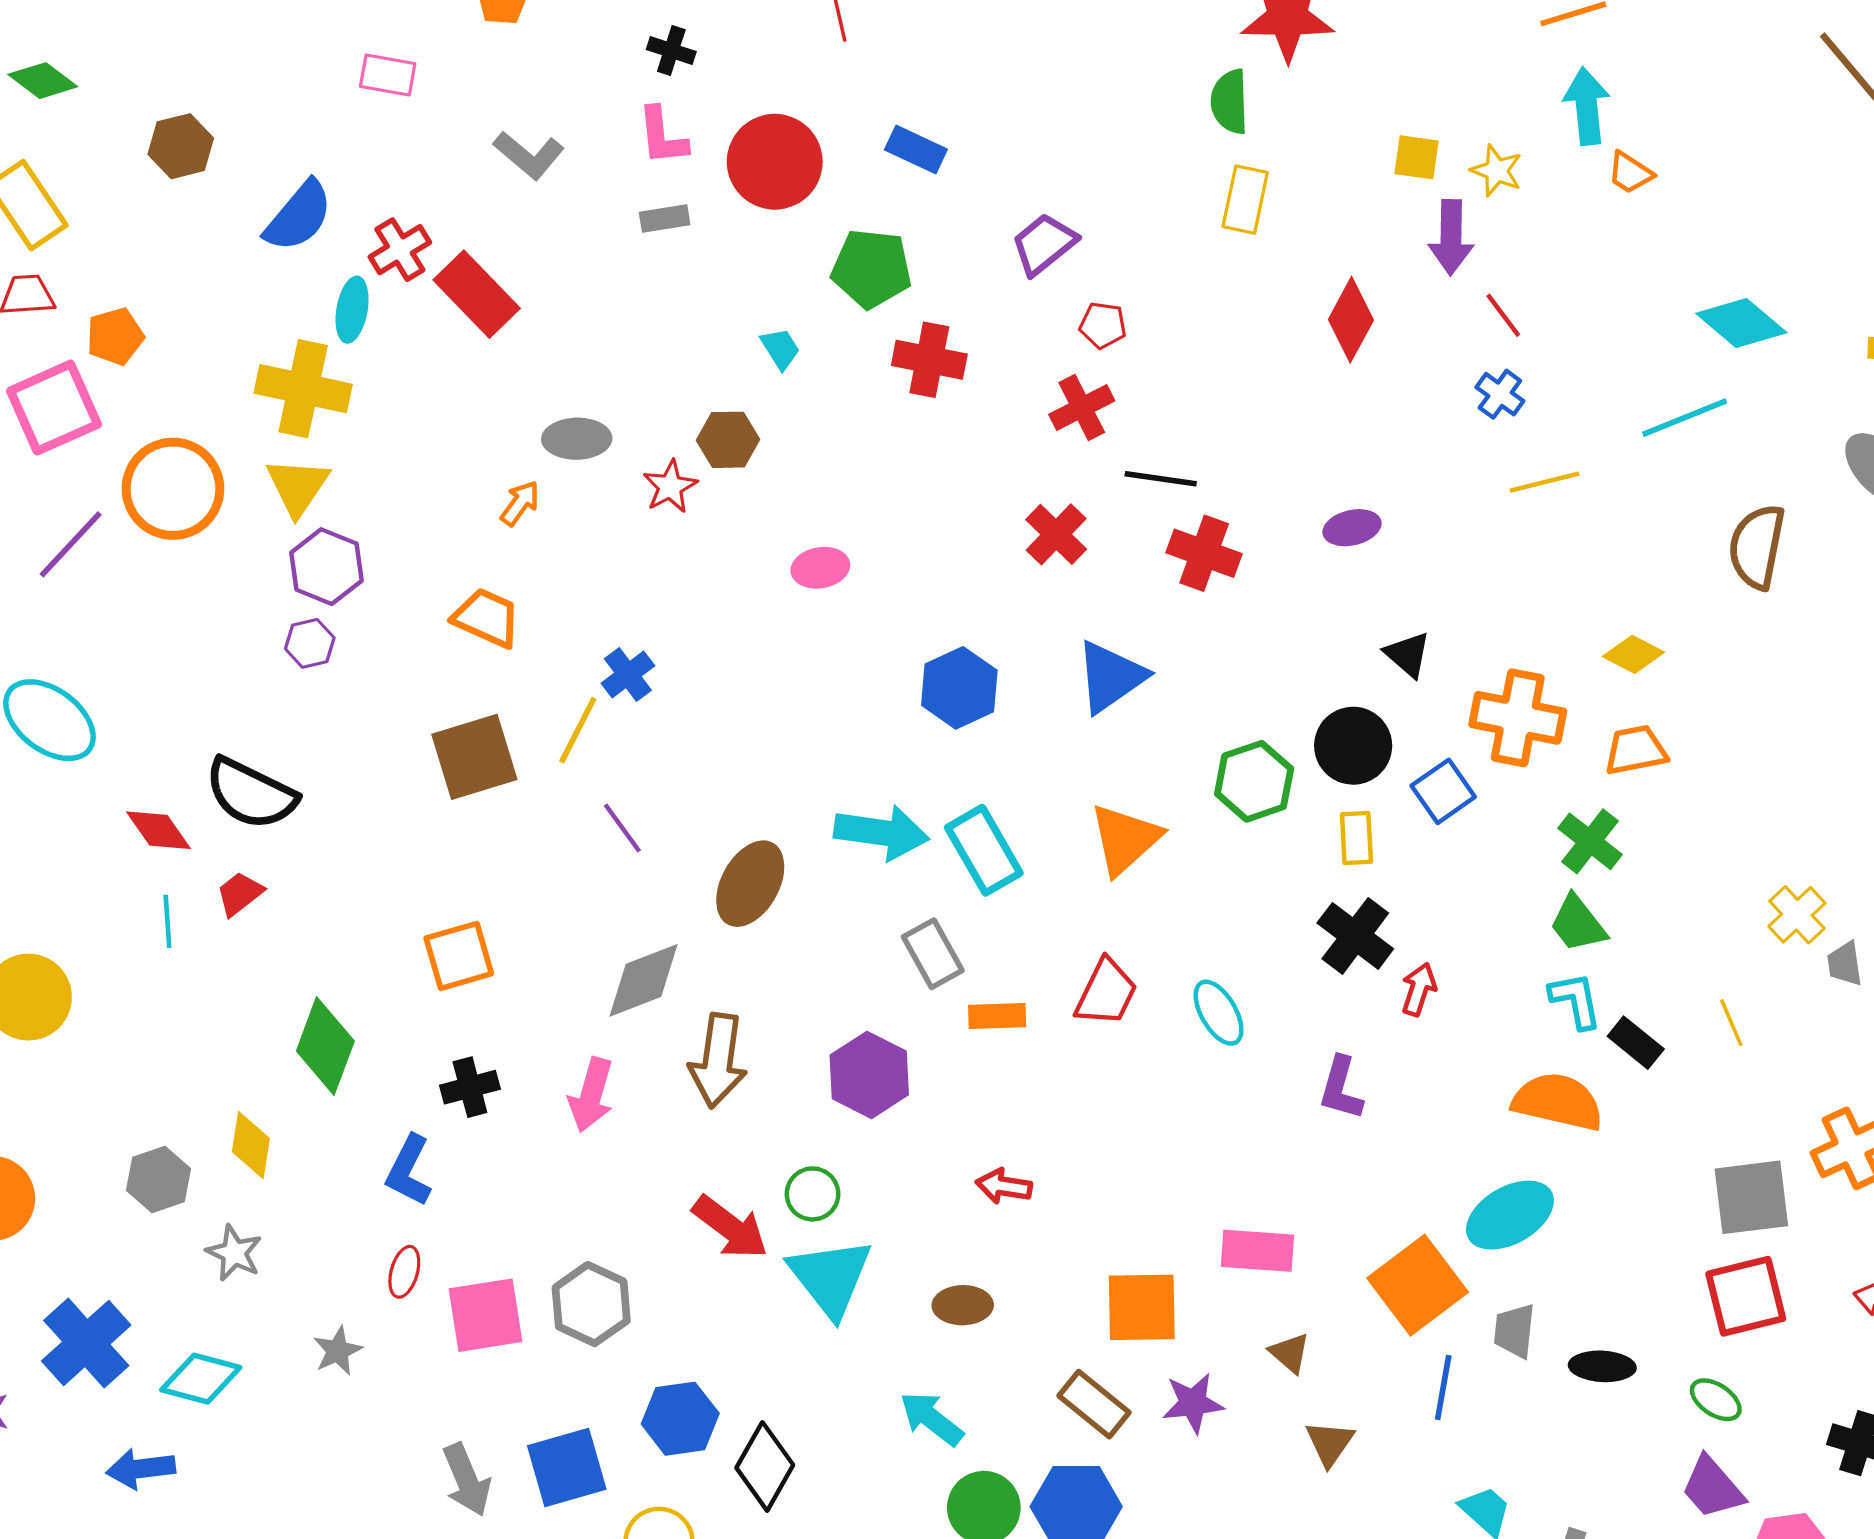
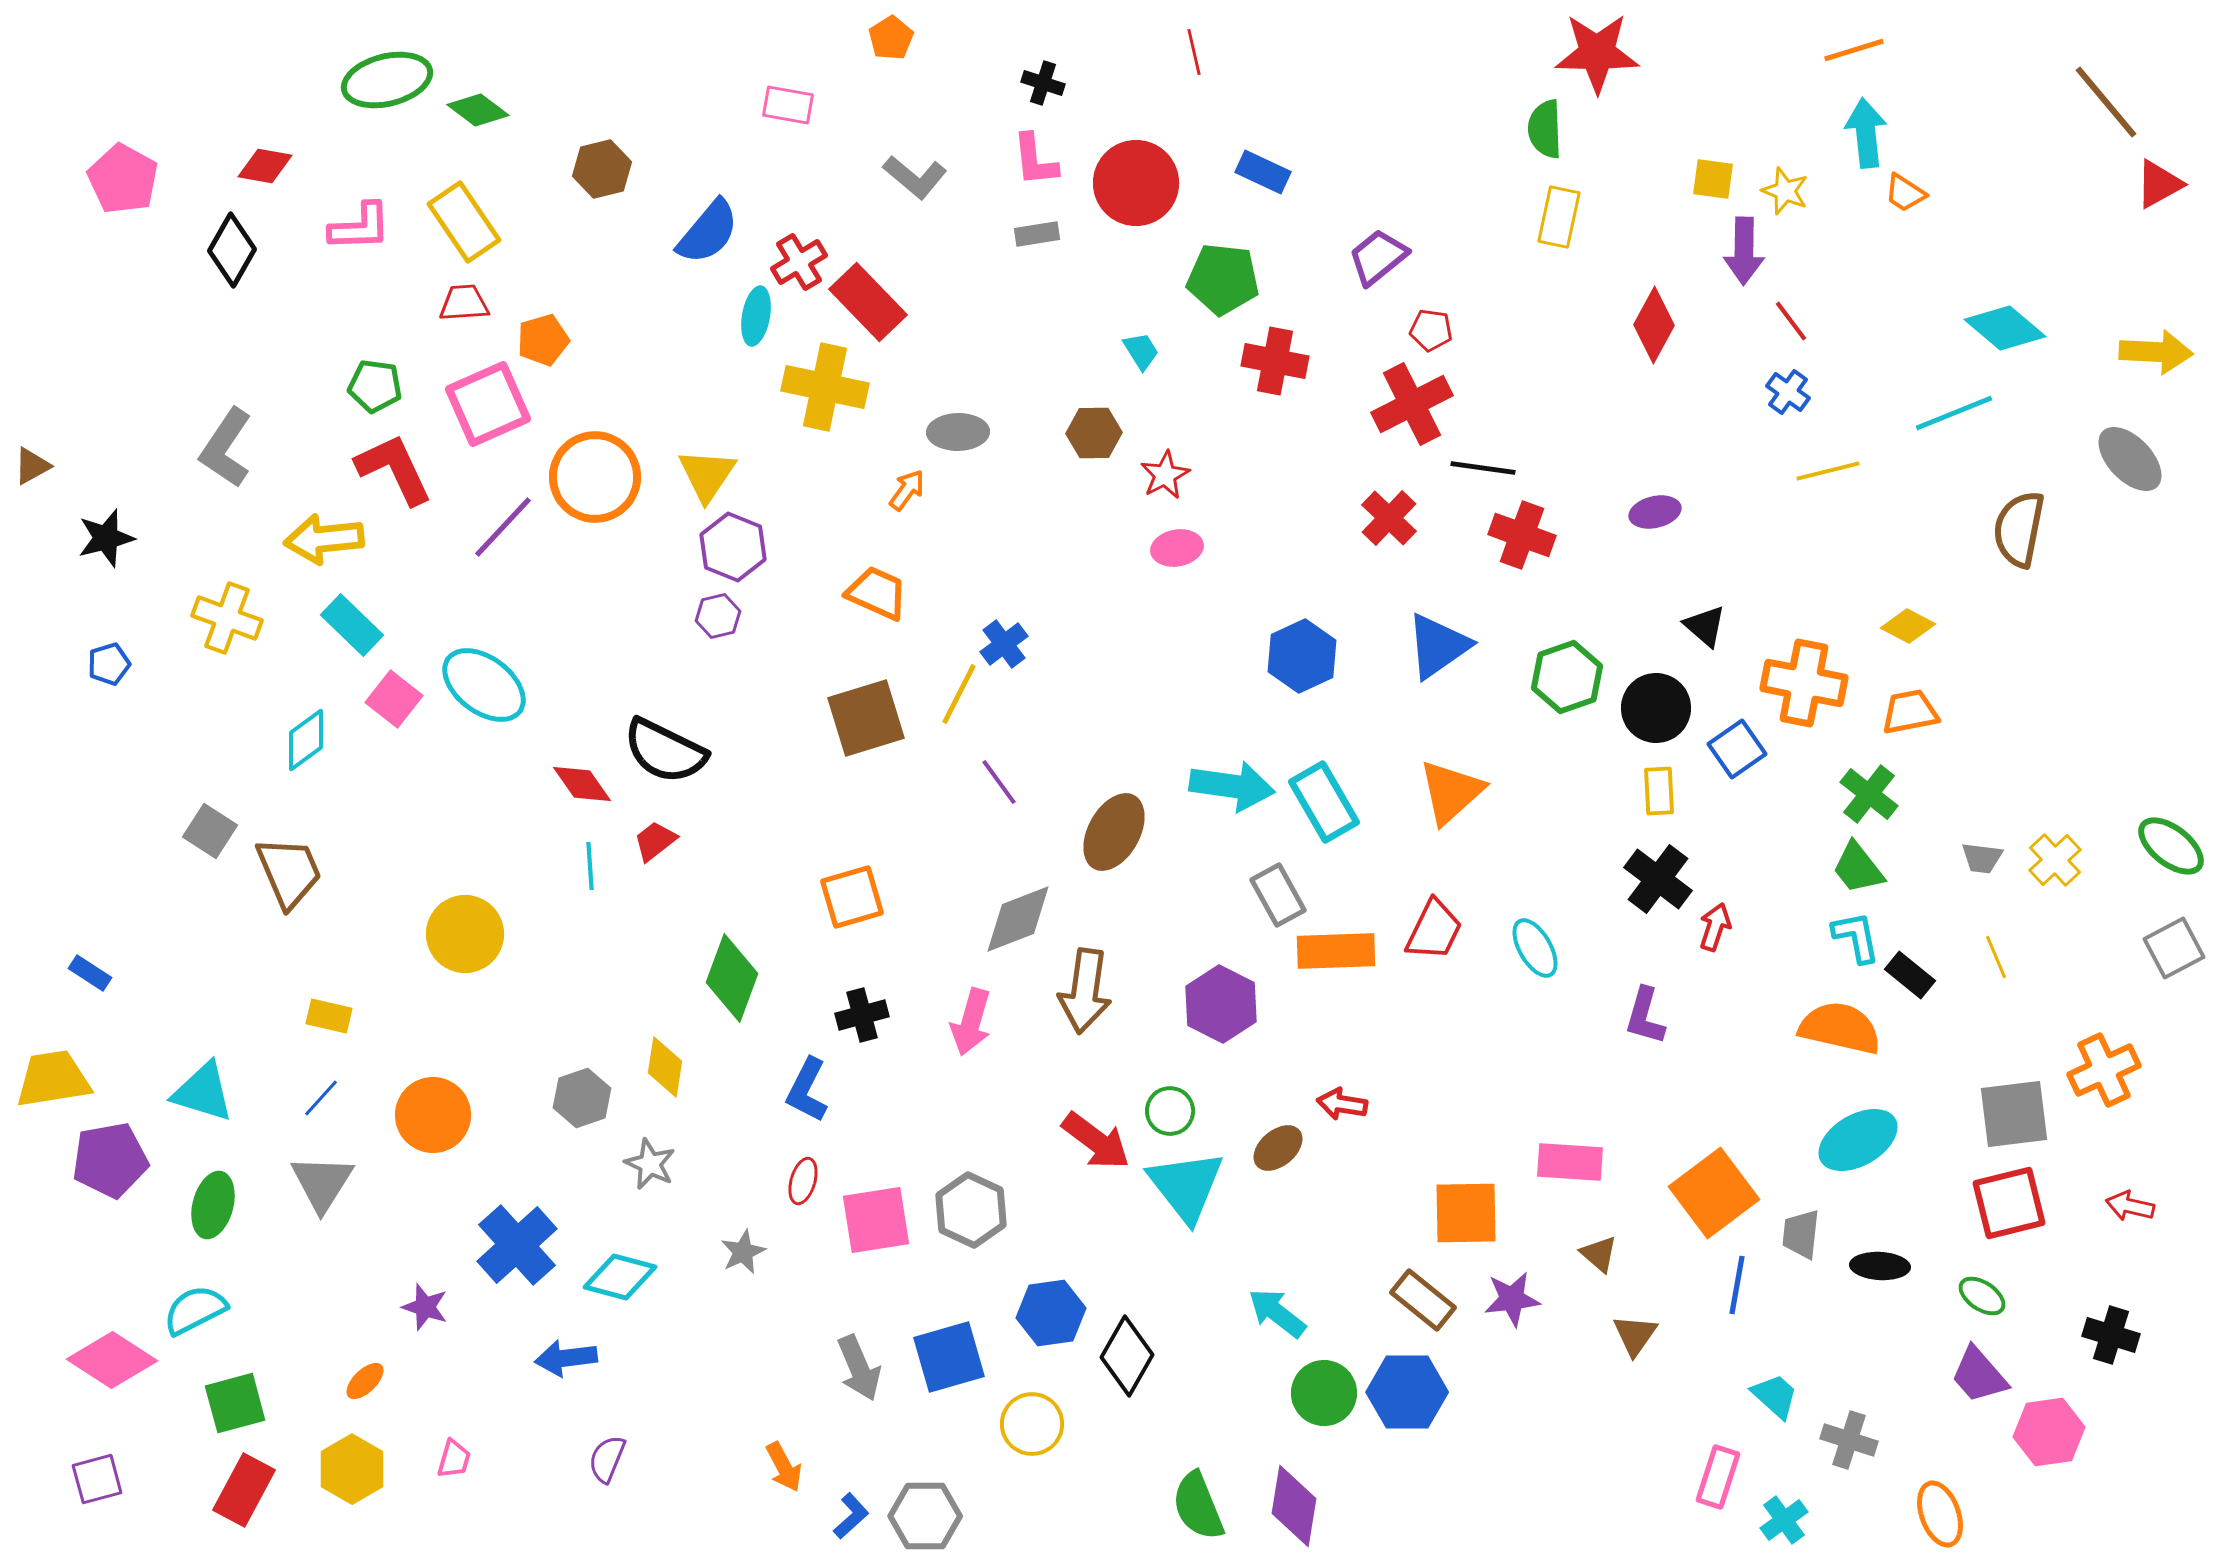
yellow cross: (303, 389) -> (825, 387), moved
red cross: (1082, 408) -> (1412, 404), size x1.4
red star: (670, 487) -> (1165, 475), moved
green hexagon: (1254, 781) -> (1567, 677), moved
gray trapezoid: (1845, 964) -> (1982, 858), moved, turned -75
orange rectangle: (997, 1016) -> (1336, 951), size x1.5
cyan ellipse: (1510, 1215) -> (1858, 1140), moved
brown ellipse: (963, 1305) -> (1278, 1148), moved, turned -39

